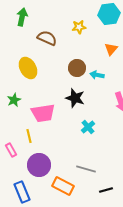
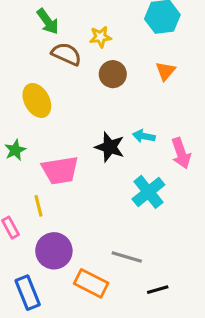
green arrow: (22, 17) -> (48, 21), moved, turned 132
yellow star: (79, 27) -> (100, 37), moved
brown circle: (77, 68) -> (113, 74), moved
cyan arrow: (97, 75) -> (144, 136), moved
cyan cross: (88, 127) -> (148, 192), moved, size x1.5

